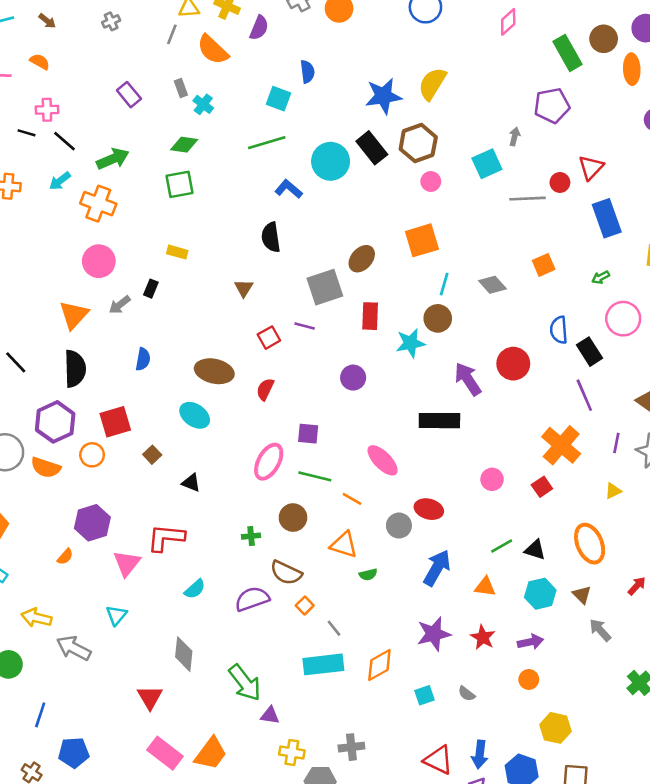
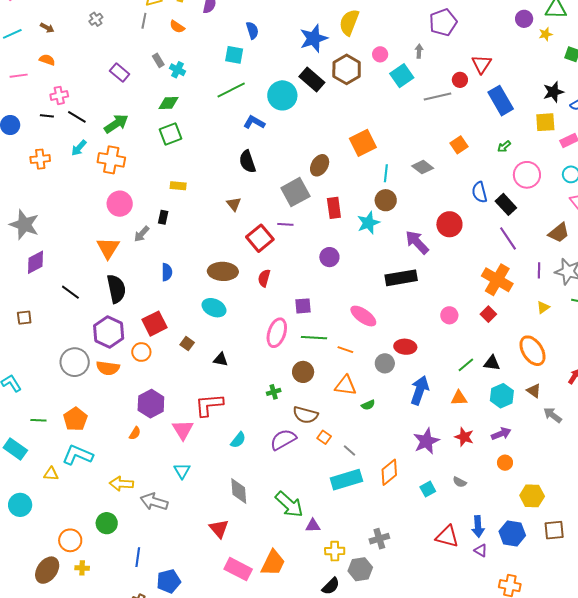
orange semicircle: (213, 50) -> (177, 27), size x0.6
pink circle: (431, 181) -> (380, 54), moved
red square: (269, 338) -> (260, 238), size x1.5

